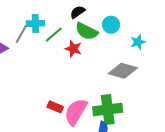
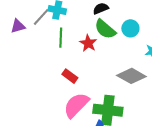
green line: (54, 35) -> (61, 38), moved, turned -60
red rectangle: (55, 107) -> (70, 76), moved

